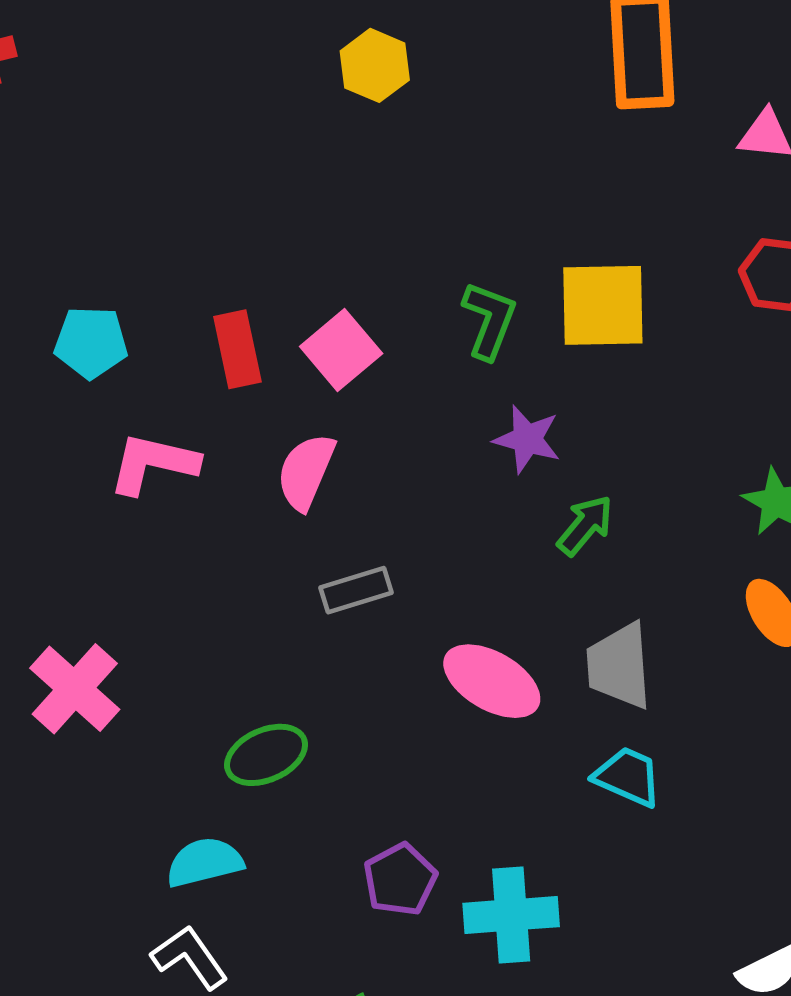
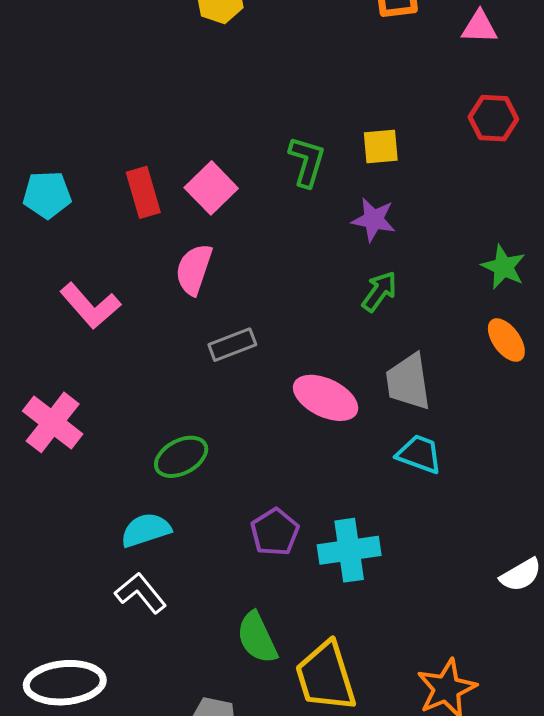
yellow square: (603, 305) -> (381, 146), size x0.6
purple star: (527, 439) -> (374, 220), moved
pink L-shape: (153, 464) -> (90, 306), moved, turned -140

